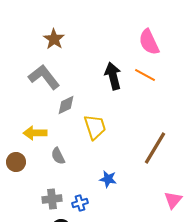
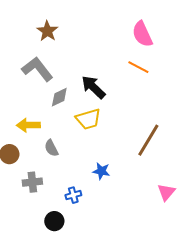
black arrow: (113, 76) -> (93, 87), moved, turned -32
yellow trapezoid: (95, 127) -> (88, 119), turned 92
gray cross: (52, 199) -> (32, 182), moved

